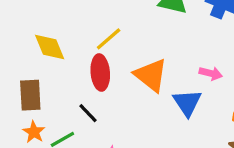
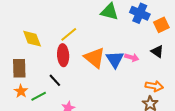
blue triangle: (187, 103) -> (115, 59), moved

